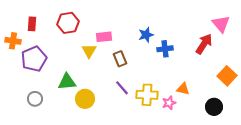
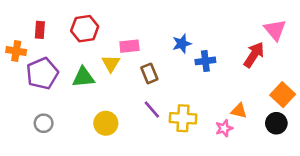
green triangle: (67, 82) -> (83, 77), moved
orange triangle: (183, 89) -> (239, 111), moved
pink star: (169, 103) -> (224, 128), moved
black circle: (214, 107) -> (276, 123), moved

